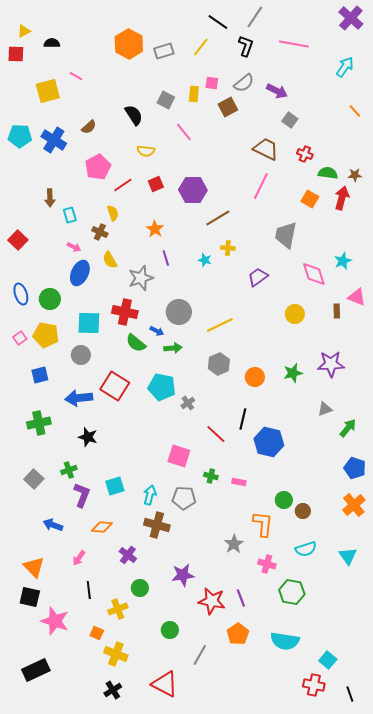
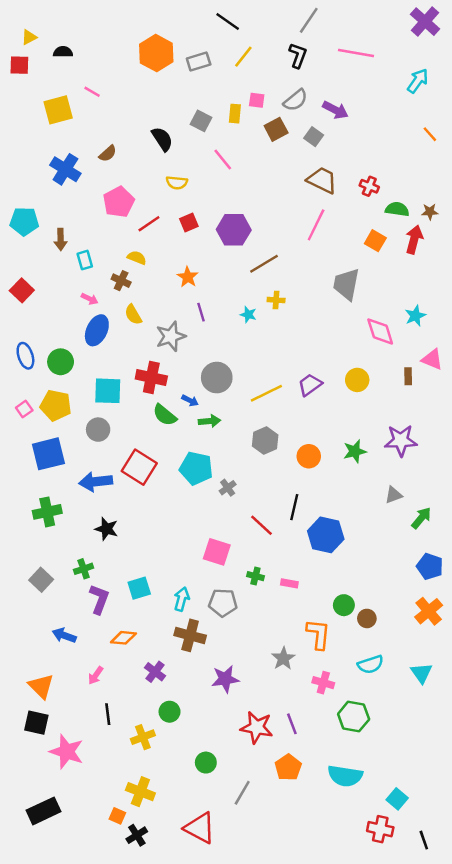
black line: (218, 22) -> (228, 22), moved
gray square: (290, 120) -> (314, 137), moved
cyan pentagon: (20, 136) -> (24, 221), moved
yellow semicircle: (113, 213) -> (137, 258), turned -49
purple trapezoid: (258, 277) -> (310, 385), moved
blue square: (40, 375) -> (48, 454), size x1.6
purple star: (183, 575) -> (225, 679), moved
orange square: (97, 633) -> (117, 816), moved

